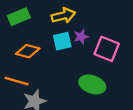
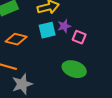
pink square: (107, 49) -> (79, 37), moved, size x0.6

